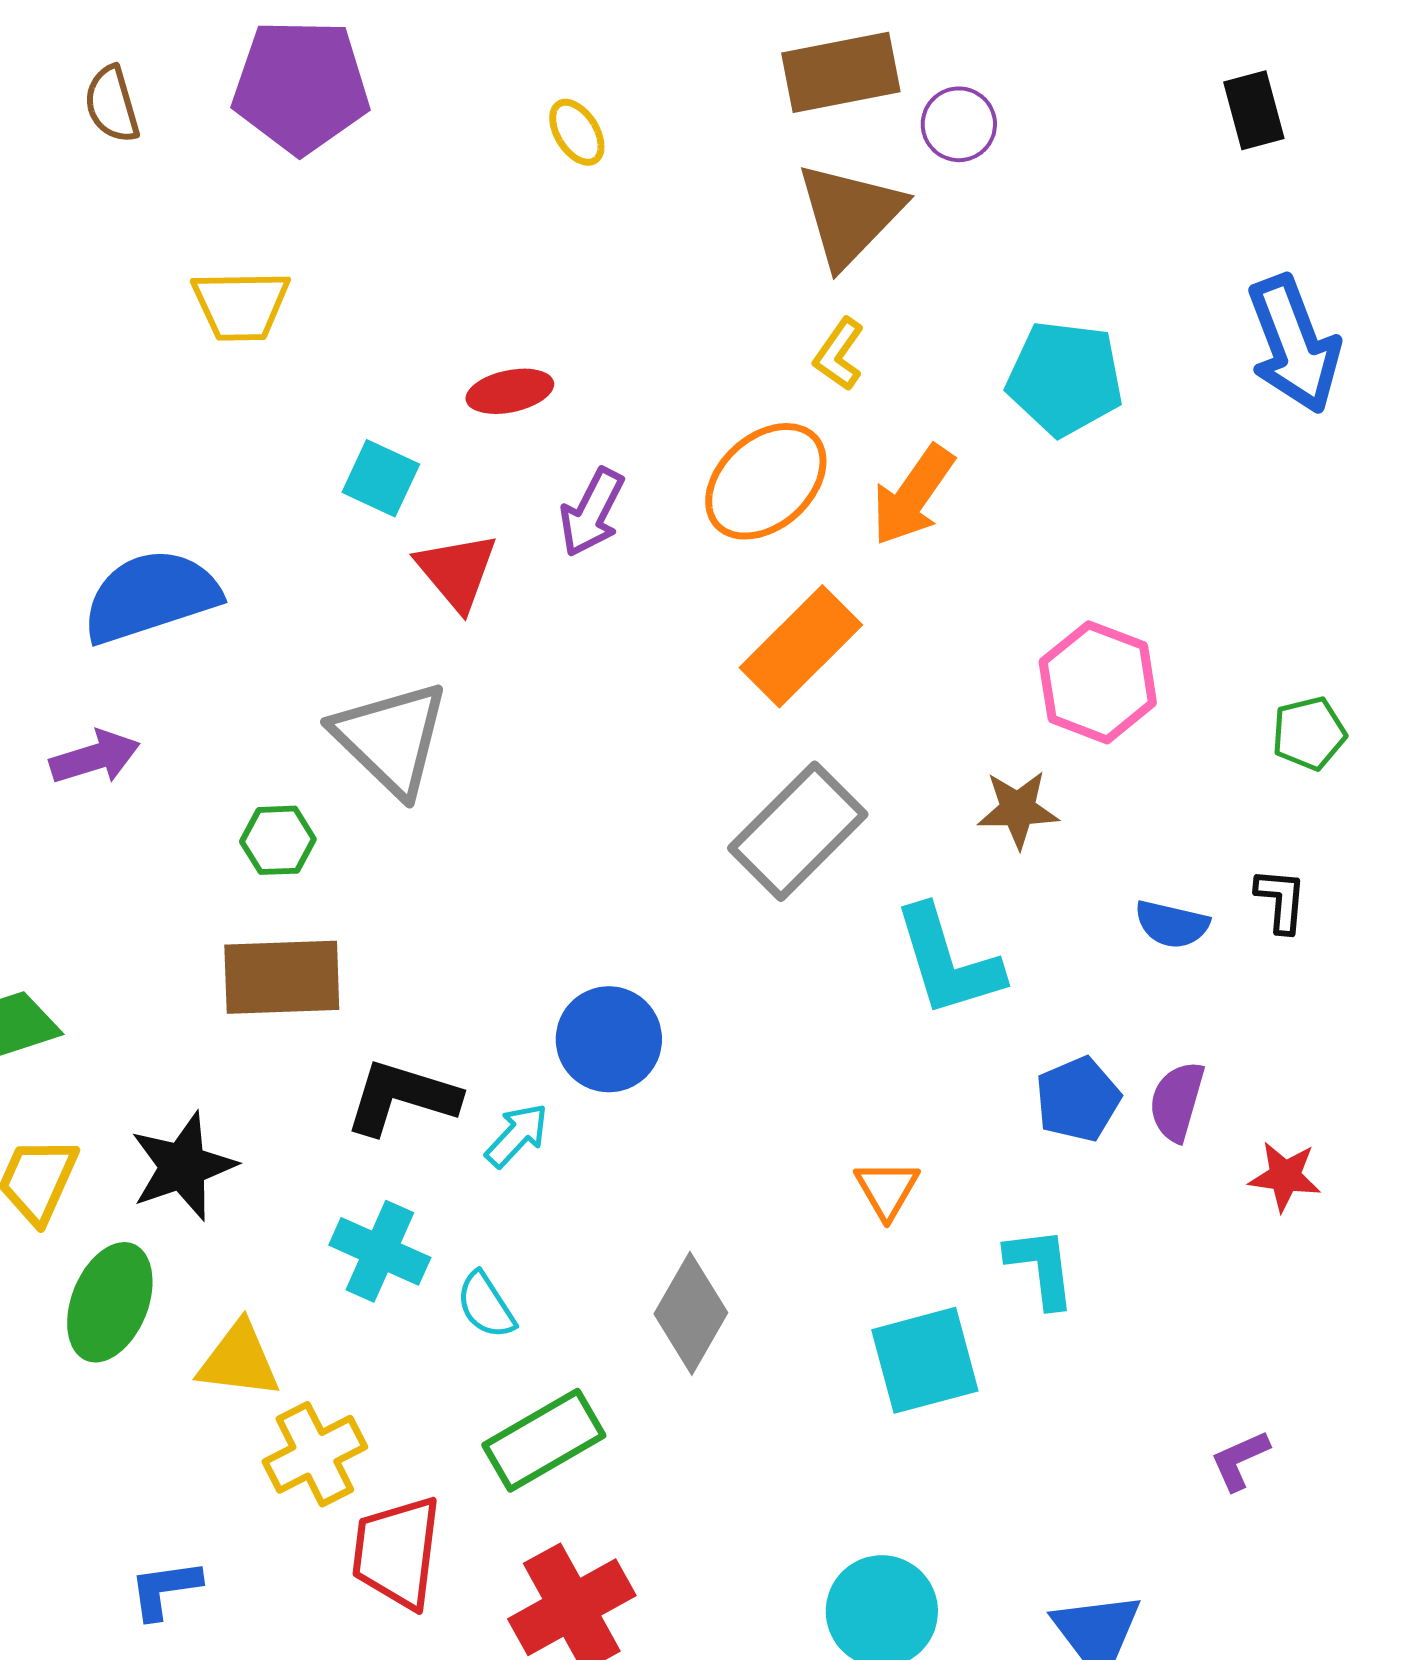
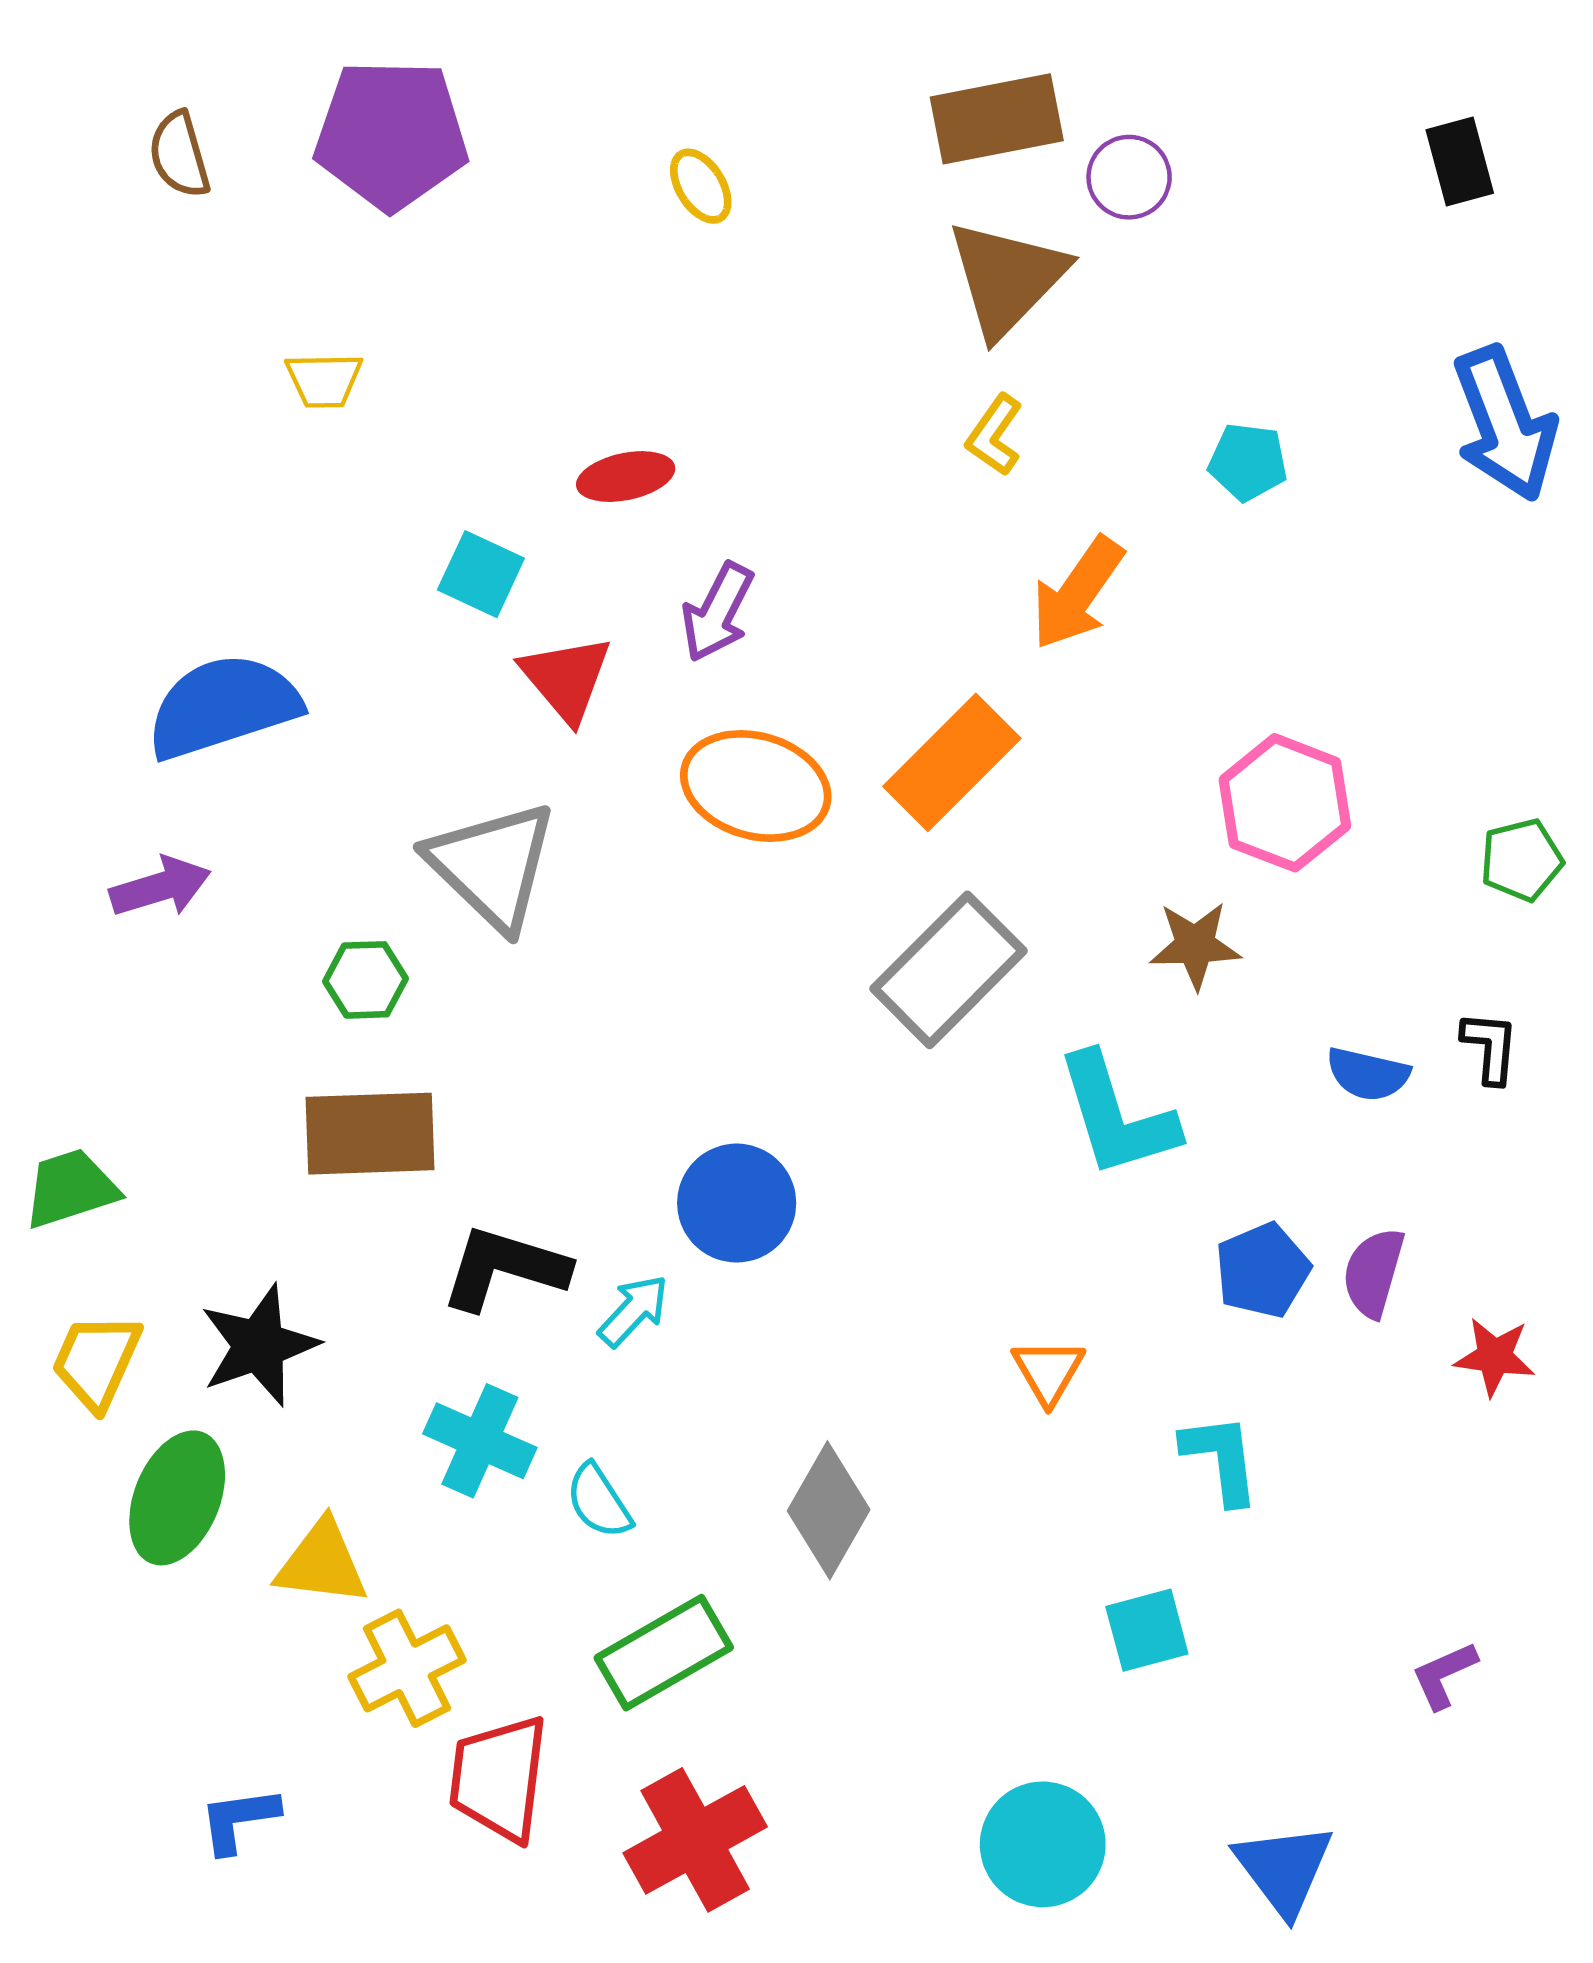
yellow trapezoid: (241, 305) -> (324, 380), size x0.7
cyan pentagon: (1065, 378) -> (1248, 462), size x0.6
orange ellipse: (766, 481) -> (756, 786), moved, turned 58
cyan square: (925, 1360) -> (1147, 1630), moved, size x0.7

